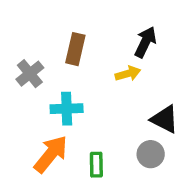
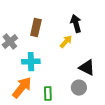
black arrow: (145, 42) -> (76, 24), turned -42
yellow arrow: (128, 74) -> (66, 42), turned -32

